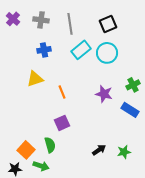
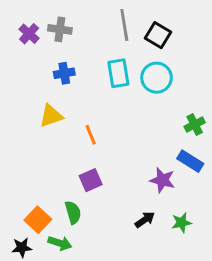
purple cross: (13, 19) -> (29, 34), moved
gray line: (70, 24) -> (124, 25), moved
black square: (108, 24) -> (158, 35), turned -36
cyan rectangle: (81, 50) -> (118, 73), turned -60
purple star: (104, 94) -> (162, 180), moved

